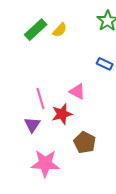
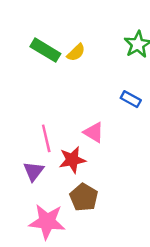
green rectangle: (36, 30) -> (45, 50), turned 70
brown pentagon: (85, 142) -> (84, 197), moved

